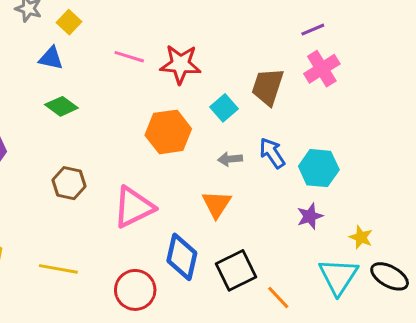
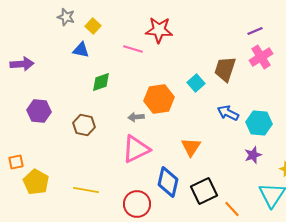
red star: (180, 64) -> (159, 30), moved
green diamond: (61, 106) -> (101, 82), moved, turned -55
blue arrow: (272, 153) -> (228, 113), turned -30
gray arrow: (230, 159) -> (136, 117), moved
brown hexagon: (69, 183) -> (84, 125), moved

